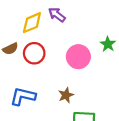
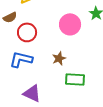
red circle: (34, 53) -> (27, 32), moved

